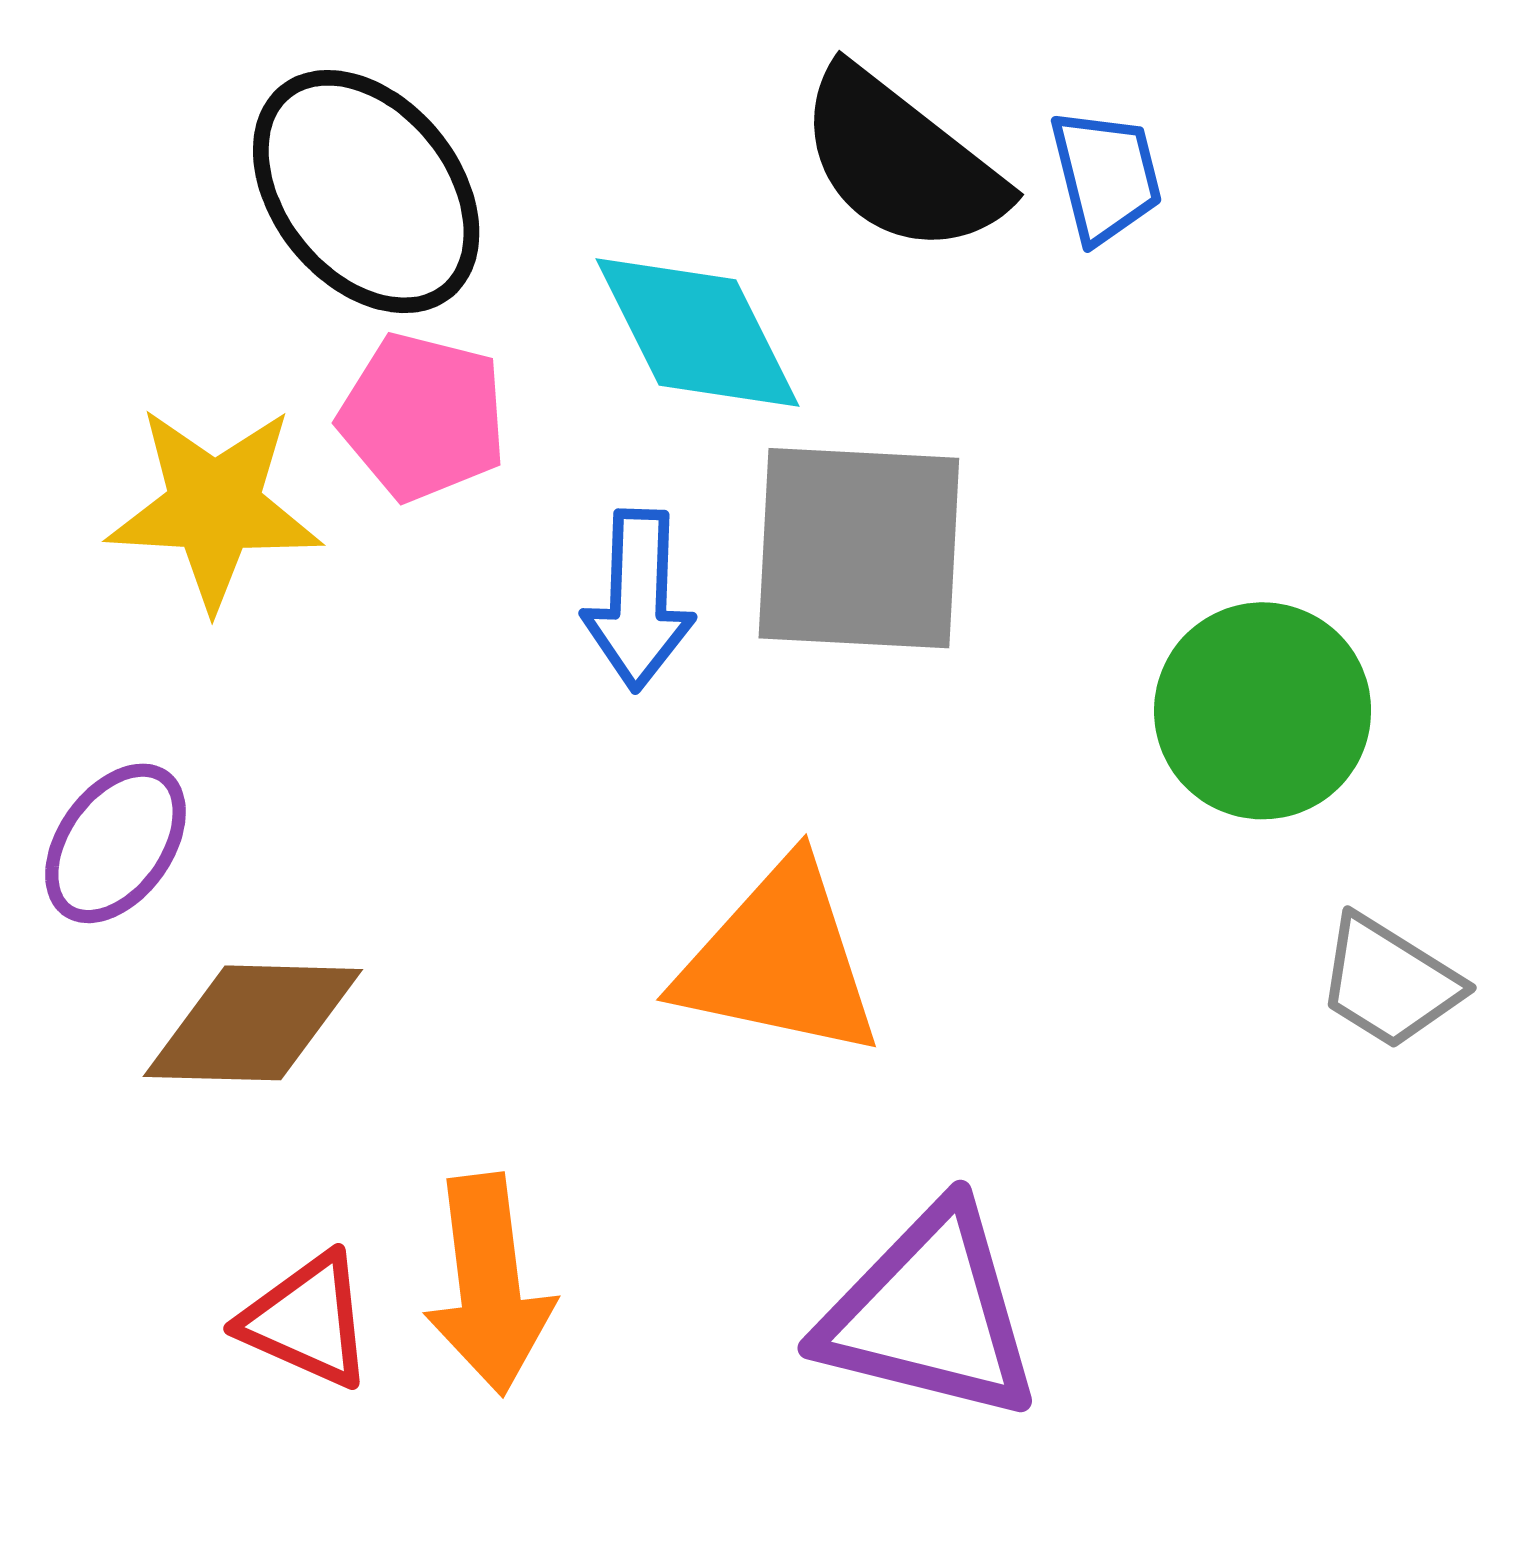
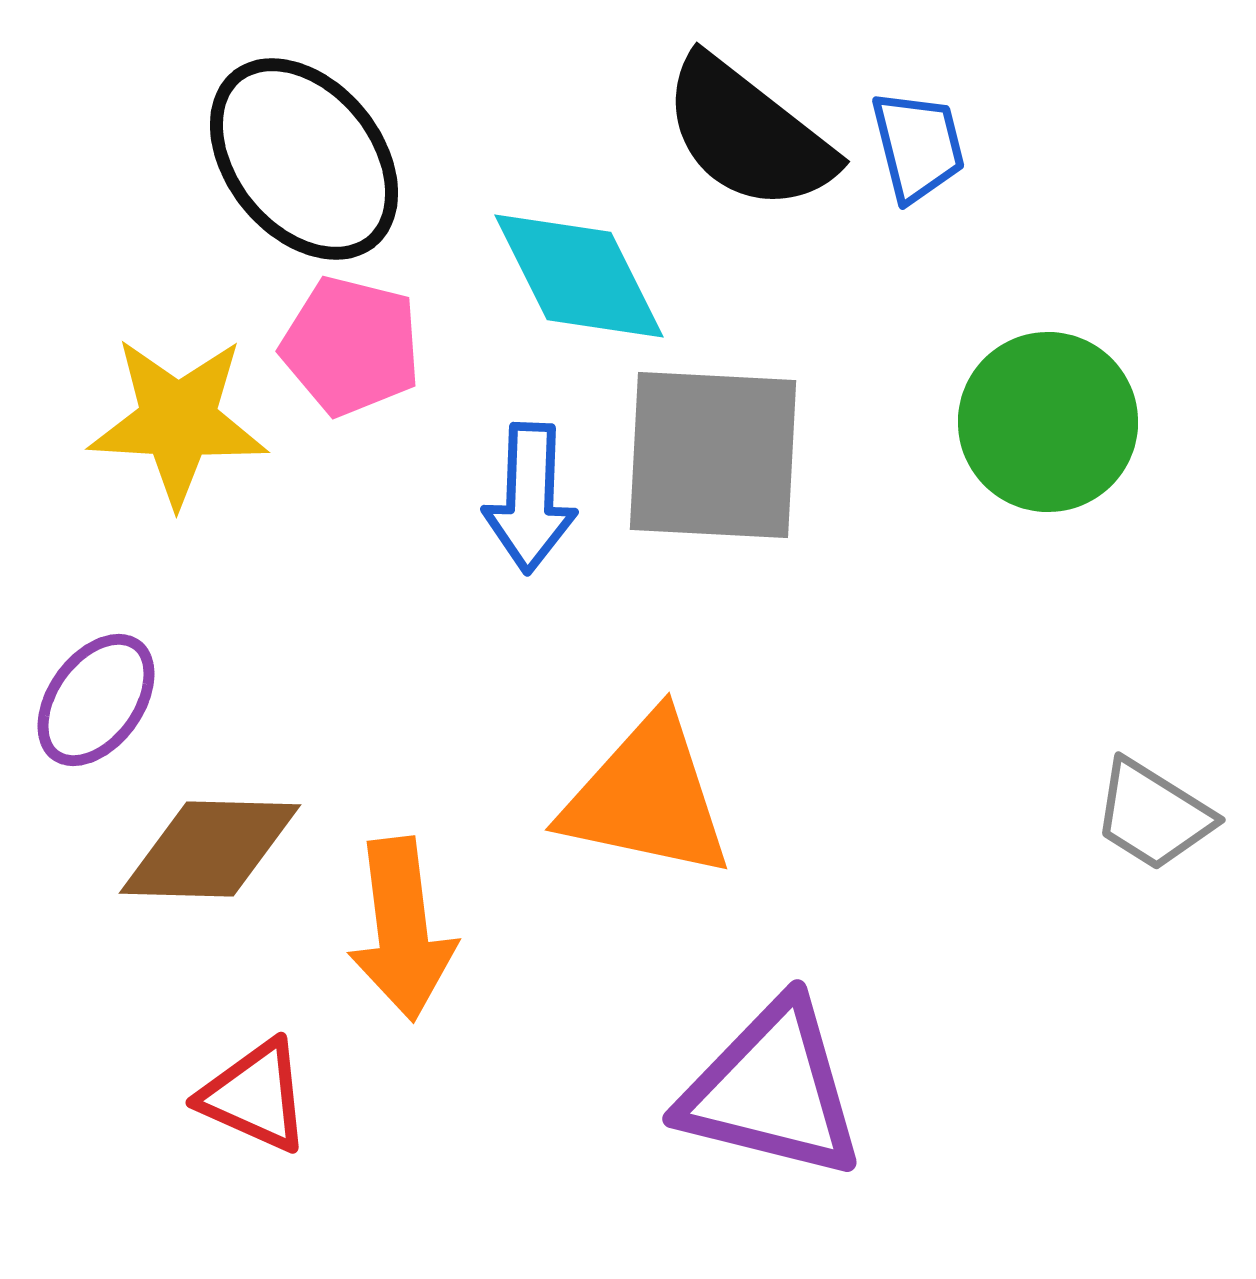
green circle: (1263, 711) -> (1048, 422), moved
orange arrow: (489, 1284) -> (402, 929), moved

